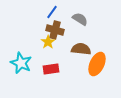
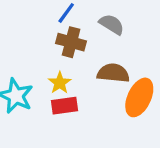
yellow star: (48, 42) -> (60, 83), moved

